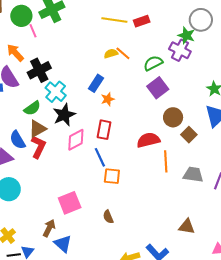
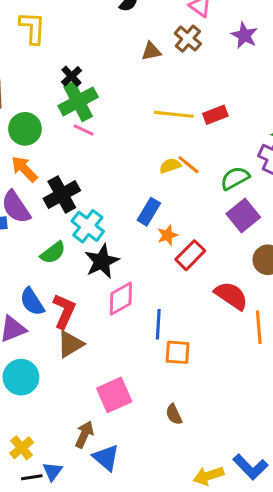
green circle: (21, 16) -> (25, 129), moved
pink line: (33, 31) -> (84, 130), moved, turned -40
brown triangle: (37, 129) -> (70, 344), moved
red rectangle: (104, 130) -> (190, 255), moved, turned 36
red semicircle: (148, 140) -> (231, 296), turned 50
blue line: (100, 157) -> (158, 324), turned 30

